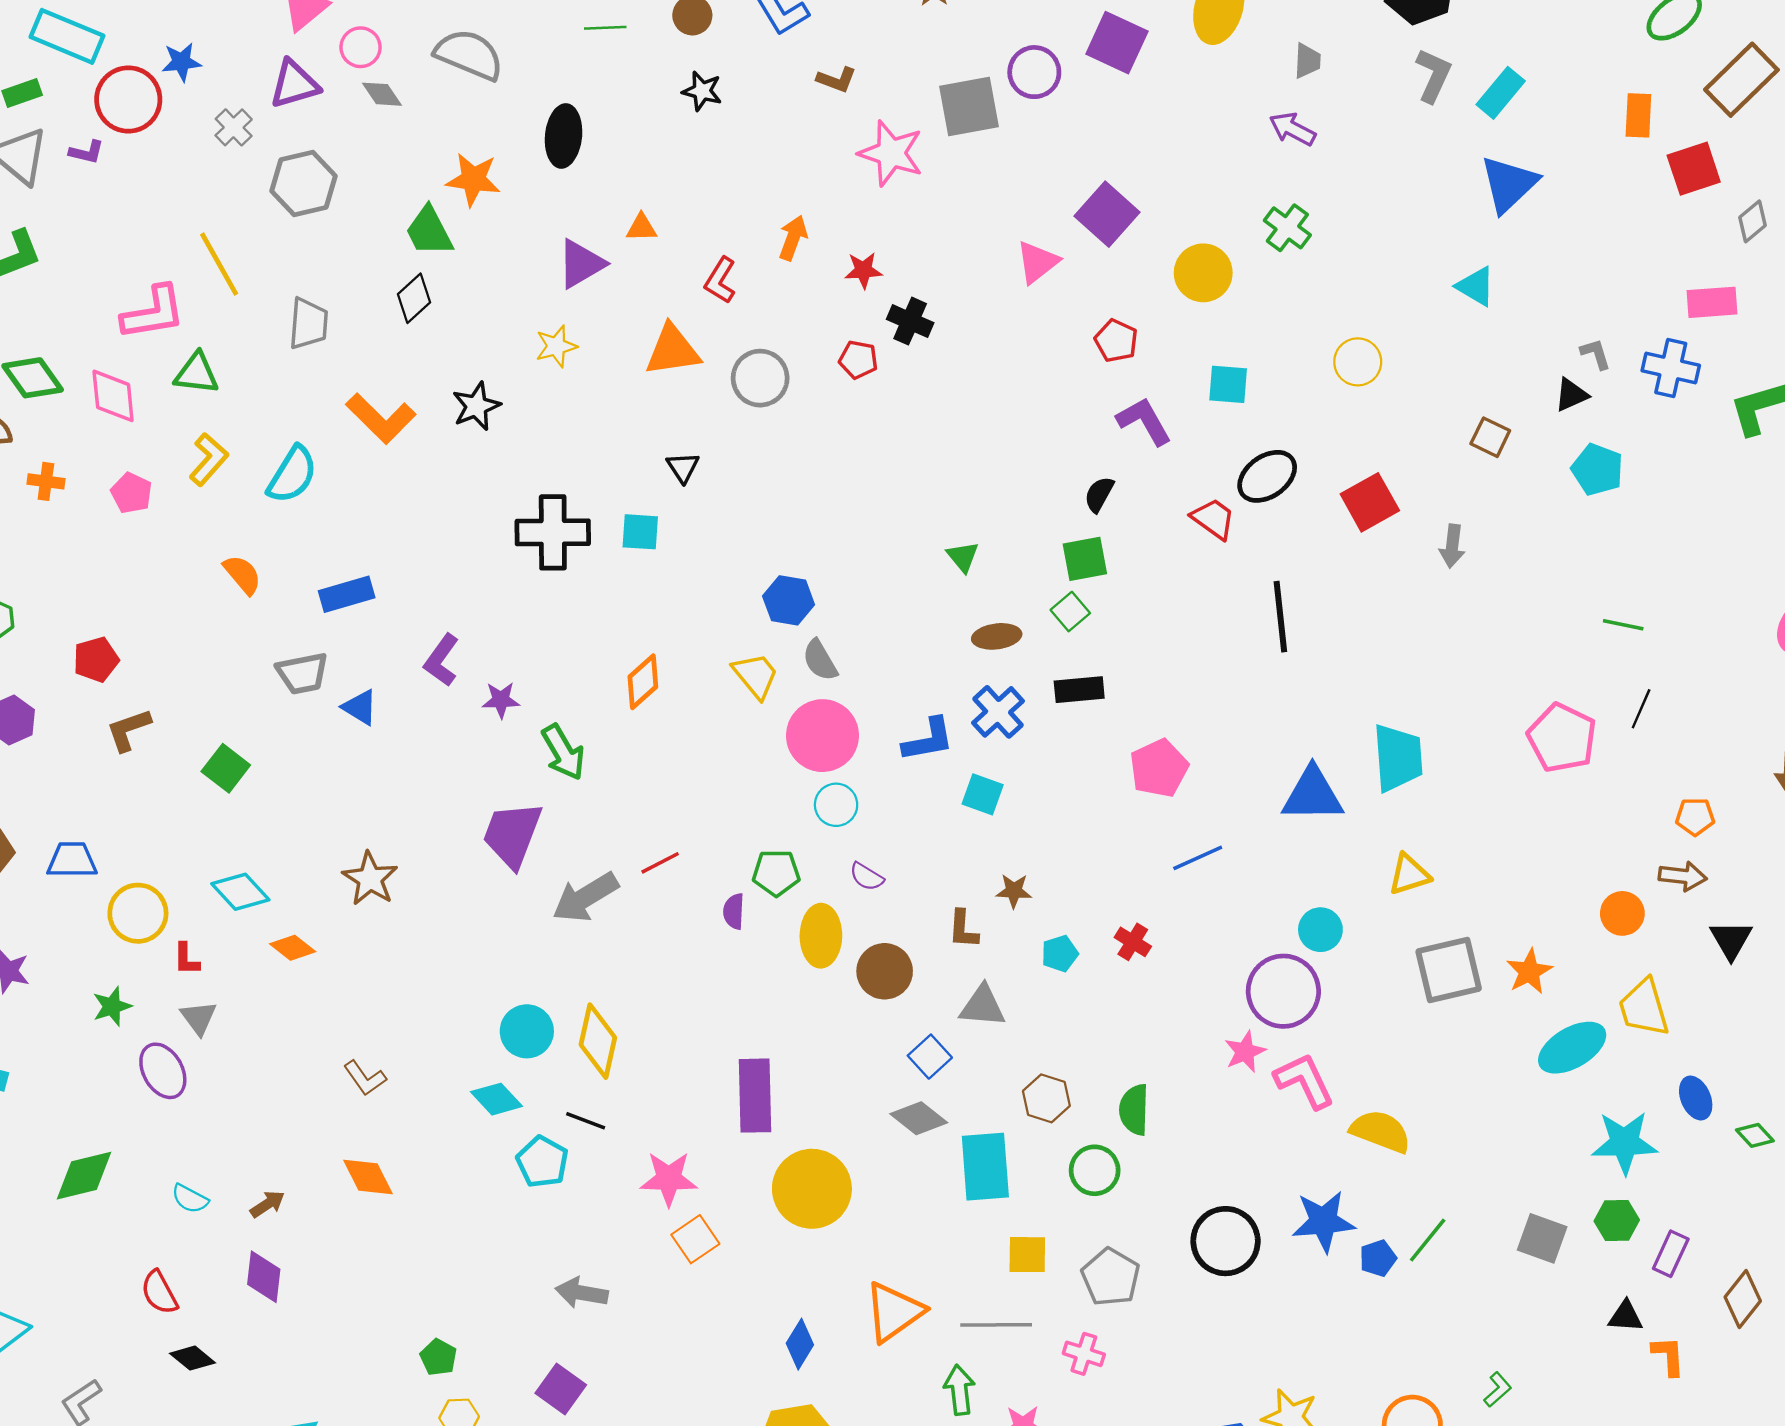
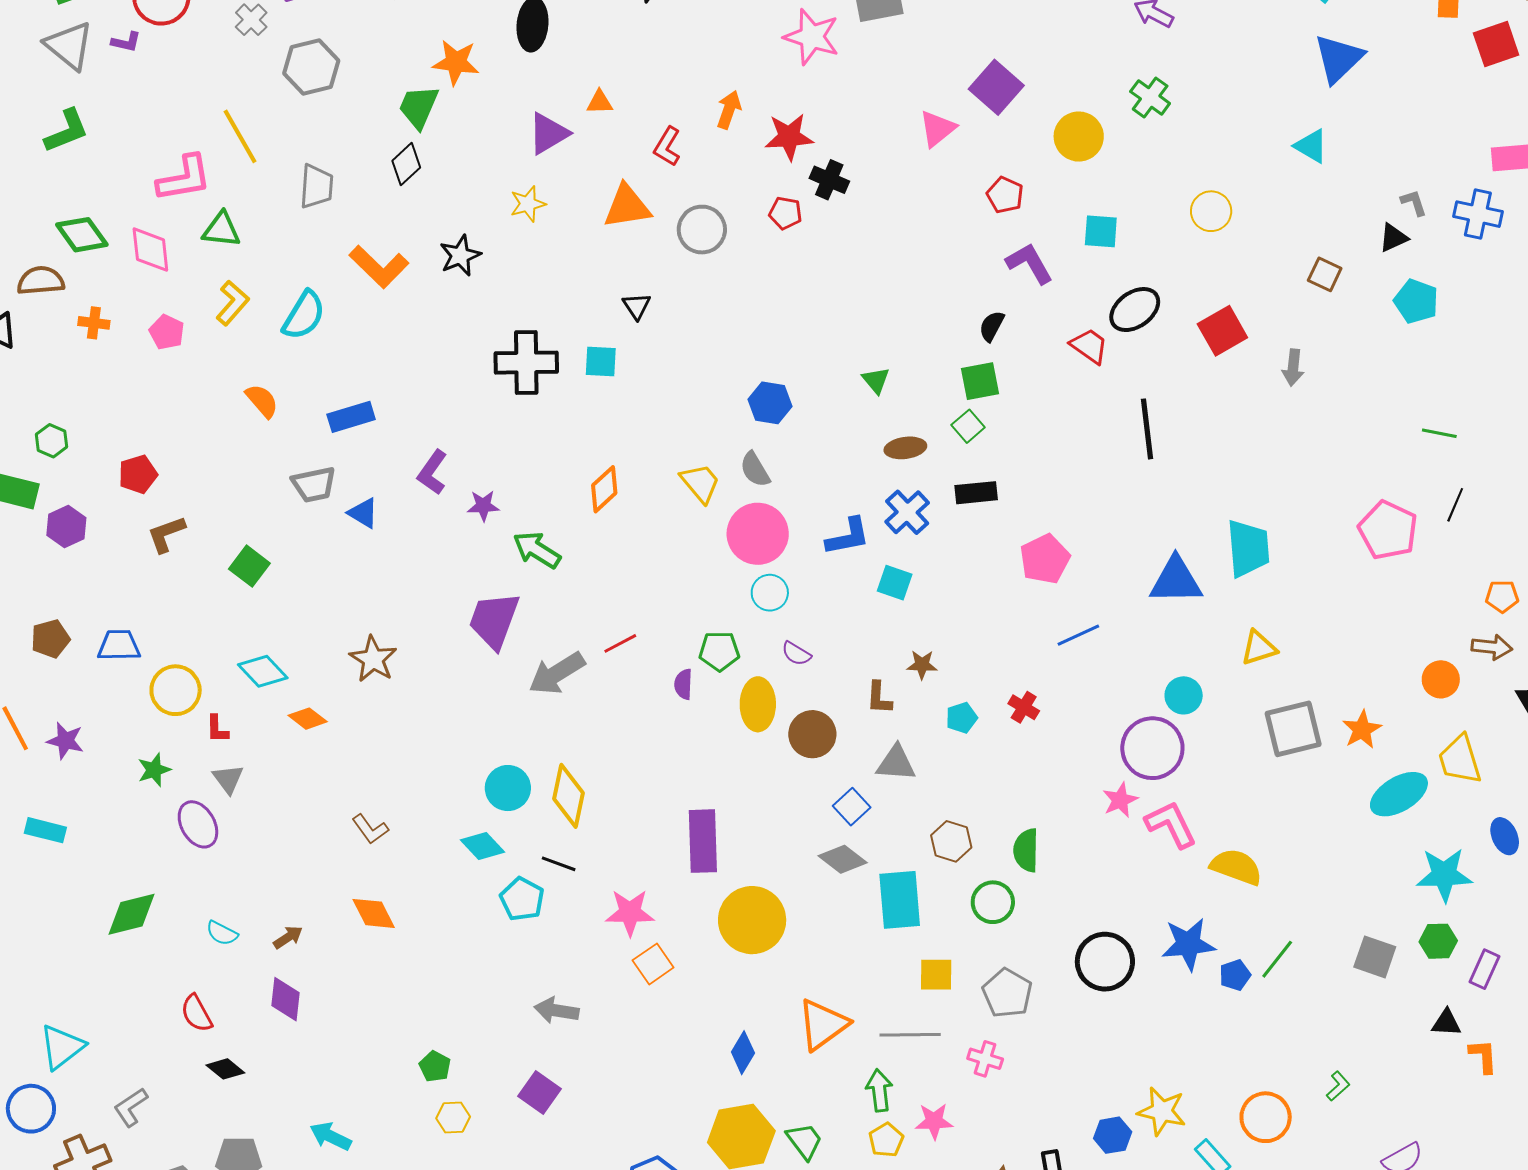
green trapezoid: (429, 231) -> (419, 107), turned 51
red star: (863, 270) -> (789, 137), size x1.5
blue hexagon: (789, 600) -> (770, 403), moved
green arrow: (563, 752) -> (537, 550), turned 153

